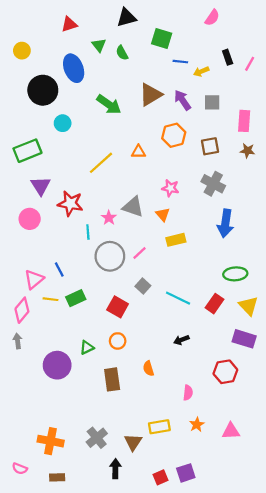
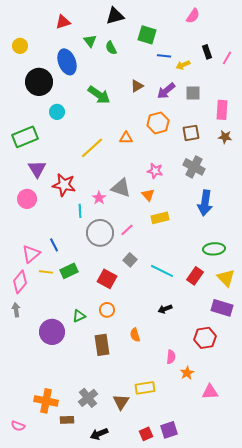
brown triangle: (151, 95) -> (137, 86), size x0.6
purple arrow: (182, 100) -> (166, 91), turned -96
orange star: (197, 425) -> (187, 373), moved
black arrow: (115, 469) -> (99, 434), moved, turned -114
brown rectangle: (57, 477) -> (67, 420), moved

